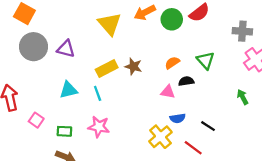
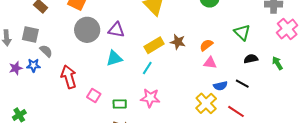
orange semicircle: (172, 63) -> (206, 45), moved
black semicircle: (186, 81) -> (251, 59), moved
cyan triangle: (69, 90) -> (114, 58), moved
cyan line: (98, 93) -> (147, 68), turned 56
black line: (208, 126) -> (242, 84), moved

